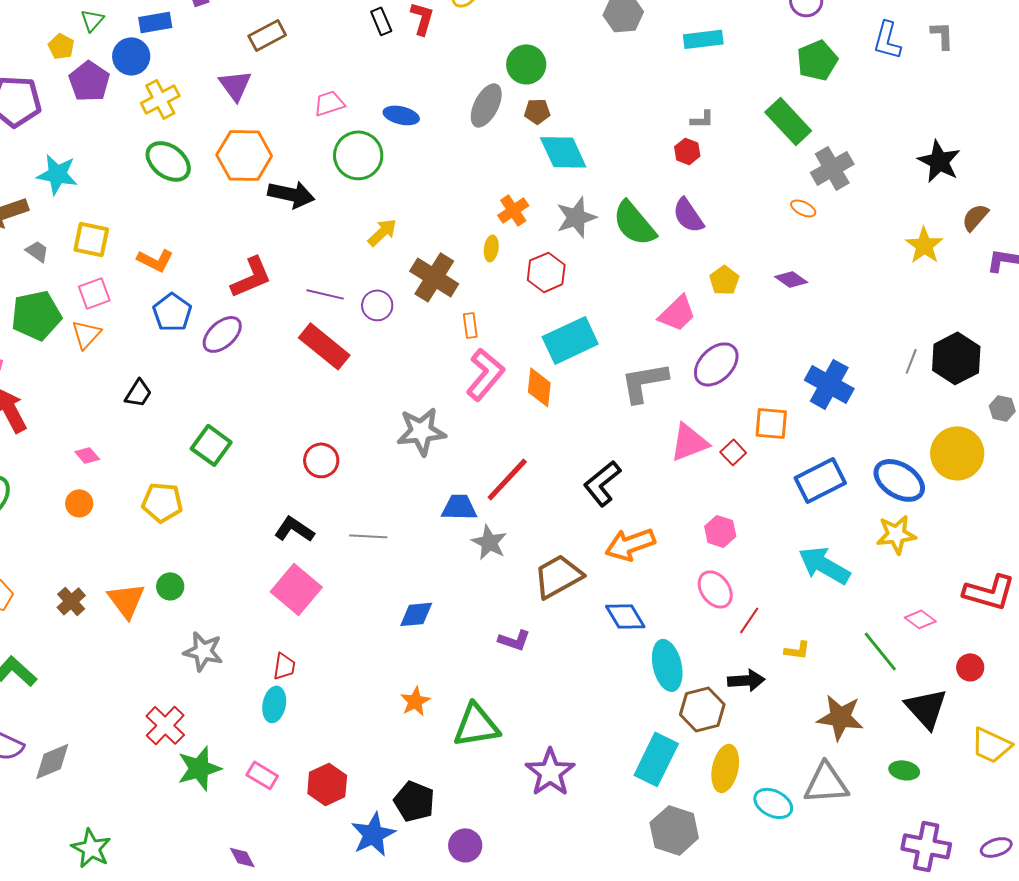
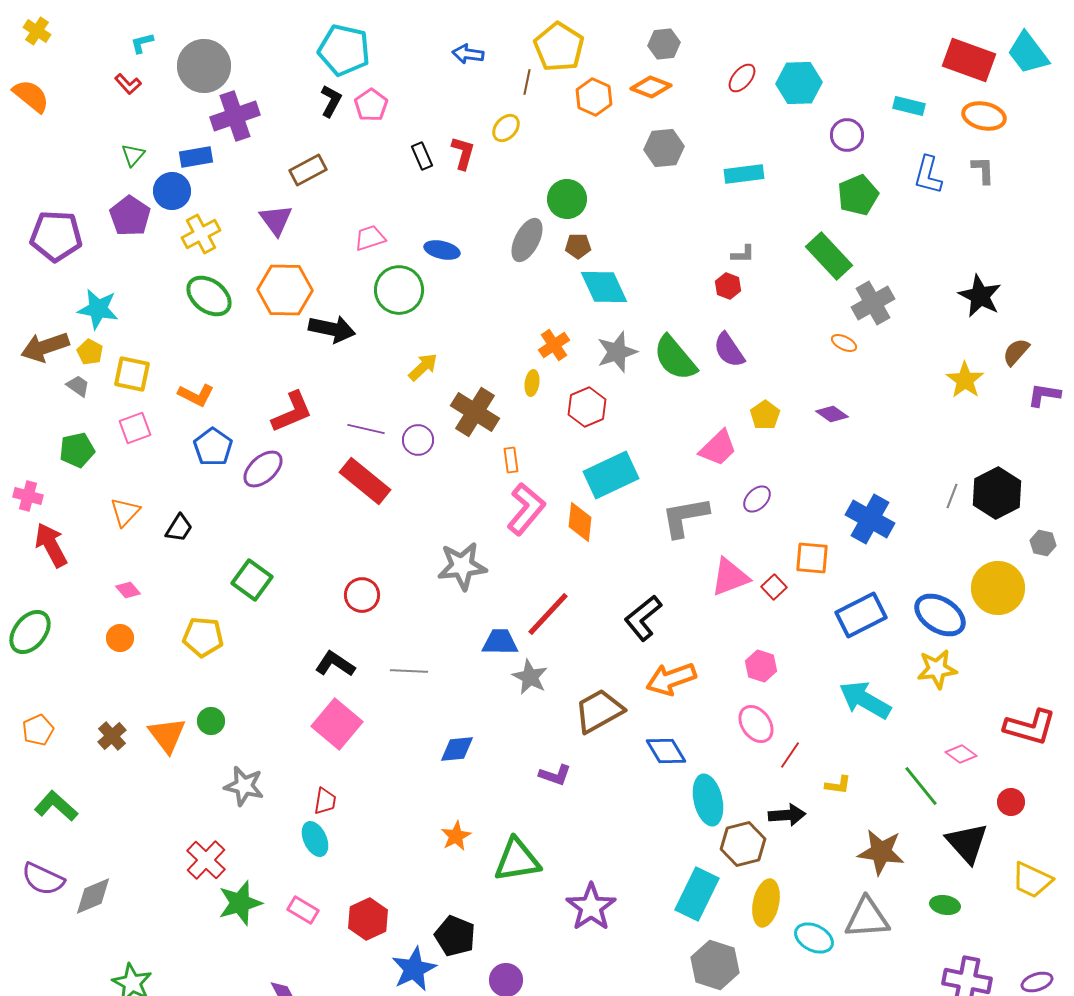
yellow pentagon: (61, 46) -> (90, 352), moved
green pentagon: (36, 315) -> (77, 450), size x0.7
orange triangle: (86, 334) -> (125, 512), moved
purple ellipse: (716, 364) -> (757, 499), size x0.6
cyan ellipse: (274, 704) -> (315, 839), turned -36

